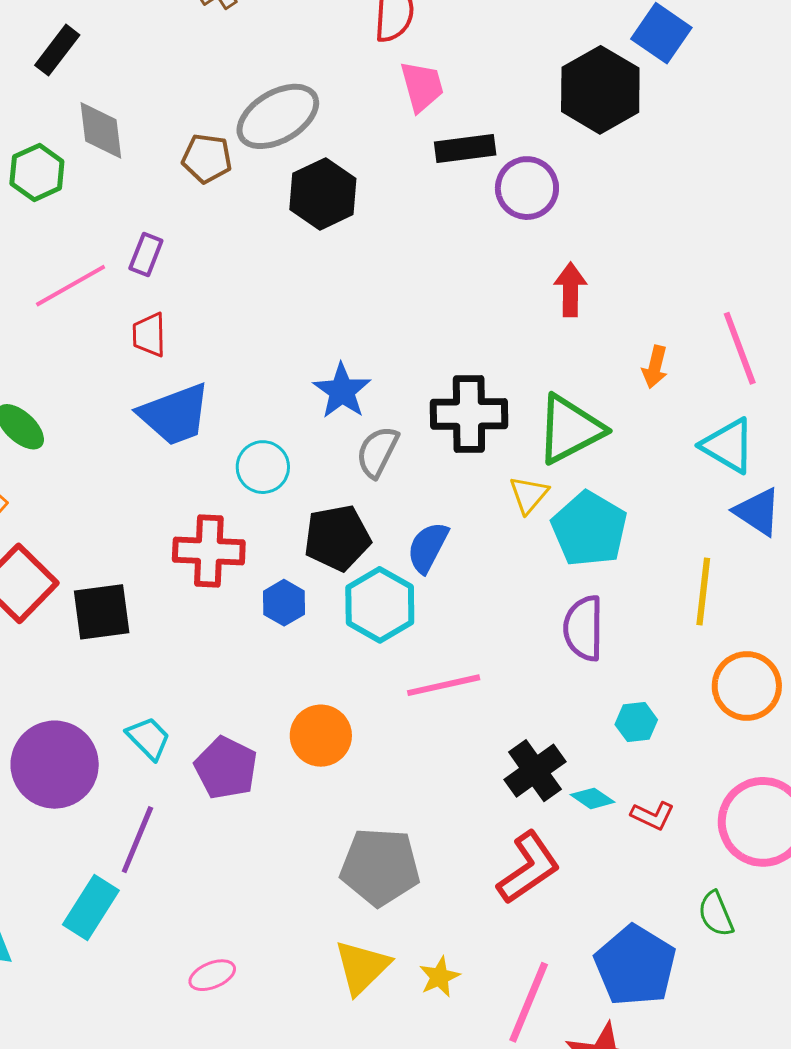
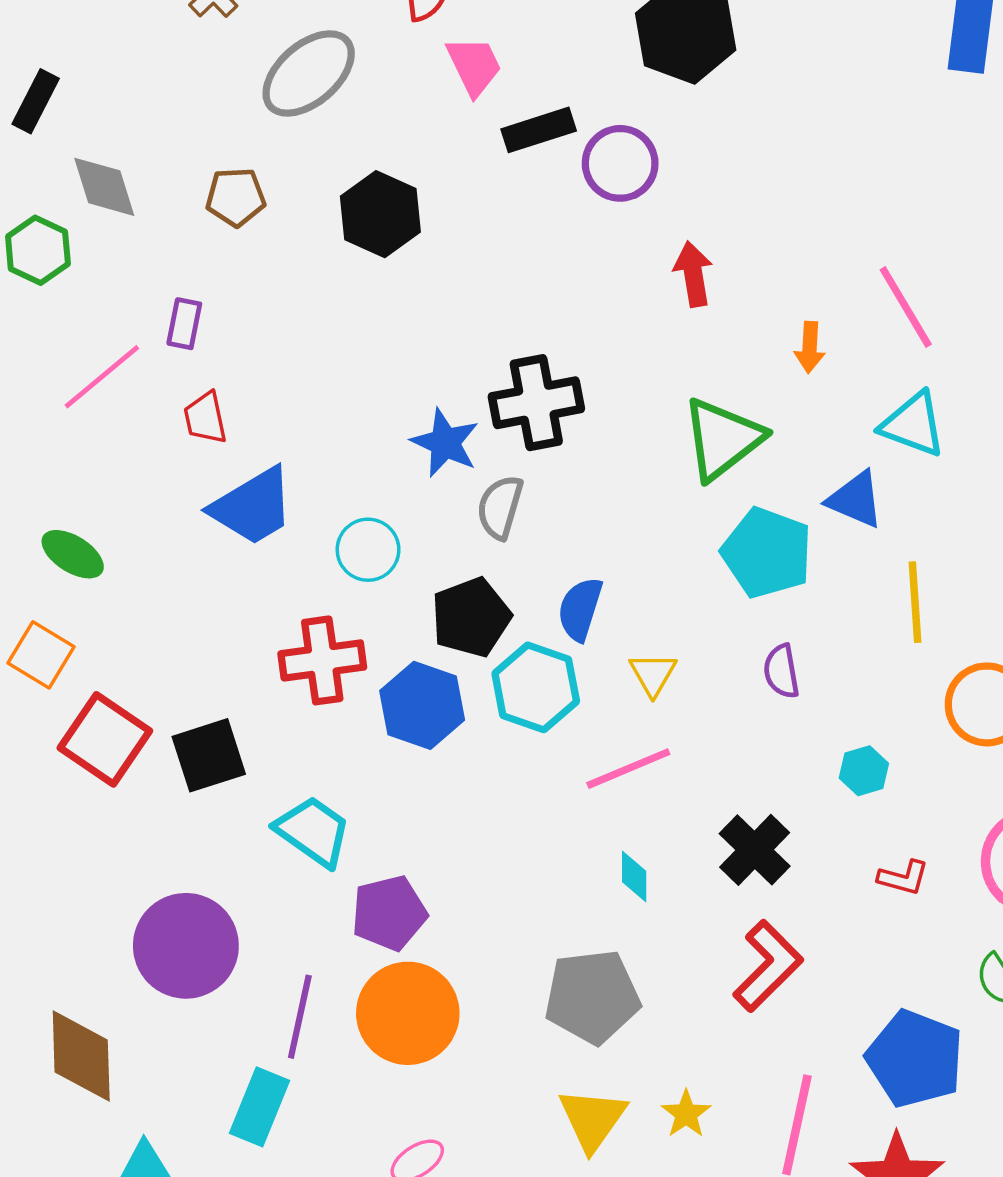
gray ellipse: (278, 116) -> (309, 73), moved
black cross: (469, 414) -> (536, 403), moved
yellow triangle: (529, 495) -> (653, 674), moved
blue triangle: (758, 512) -> (855, 500), moved
blue hexagon: (284, 603) -> (422, 705), size x1.6
purple semicircle: (584, 628) -> (781, 671), size x0.7
orange circle: (321, 736) -> (408, 1013), moved, size x1.4
cyan trapezoid: (149, 738) -> (313, 831), moved, size x1.4
purple pentagon: (226, 768) -> (389, 913), turned -30
cyan diamond: (592, 798) -> (634, 876), moved, turned 66

